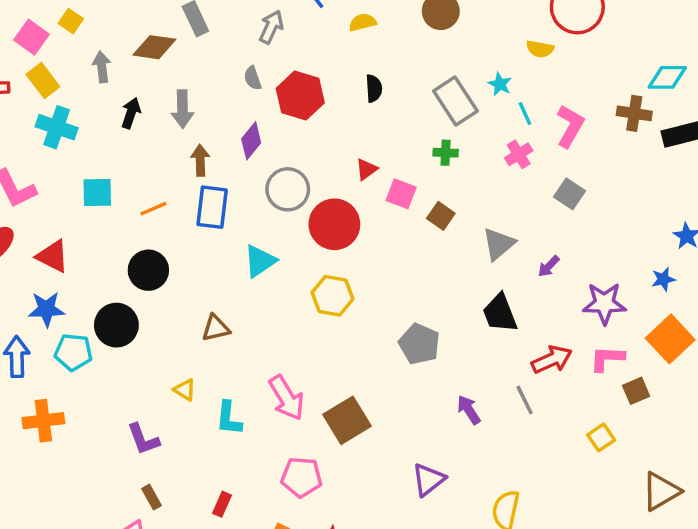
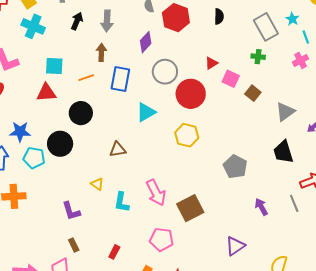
brown arrow: (200, 160) -> (101, 52), moved
red triangle: (53, 256) -> (46, 93), moved, turned -35

